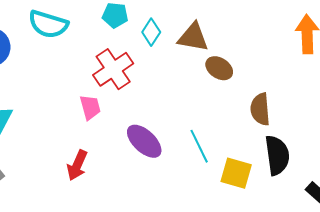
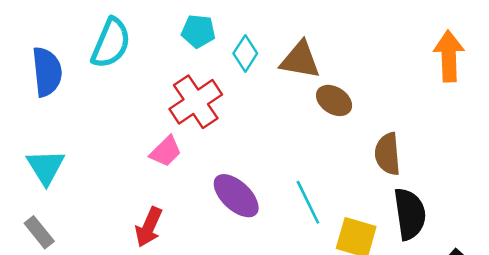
cyan semicircle: (48, 24) -> (111, 43), turned -84
pink trapezoid: (90, 107) -> (166, 151), turned 60

